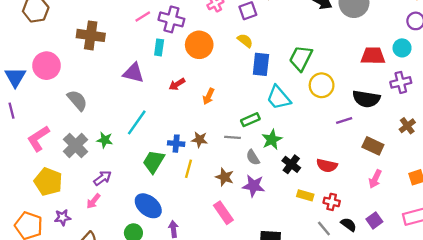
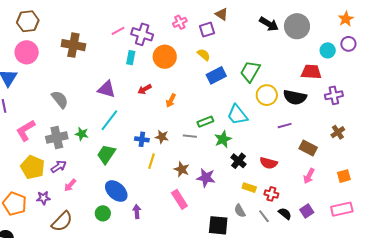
cyan circle: (402, 48) -> (328, 50), moved
blue rectangle: (261, 64) -> (216, 75), turned 54
pink circle: (46, 66) -> (27, 52), moved
purple triangle: (133, 73) -> (107, 89), moved
cyan trapezoid: (279, 98) -> (237, 115), moved
black semicircle: (366, 99) -> (295, 97), moved
gray cross: (75, 145) -> (57, 138), turned 30
gray semicircle: (253, 157) -> (240, 211), moved
green trapezoid: (154, 162) -> (106, 154), moved
purple arrow: (103, 178) -> (59, 167), moved

